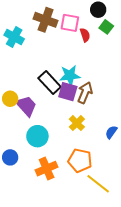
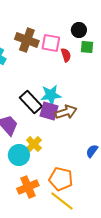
green square: (106, 27) -> (87, 47), turned -32
brown arrow: (85, 93) -> (66, 112), turned 50
yellow cross: (77, 123) -> (34, 144), moved
yellow line: (98, 184) -> (62, 201), moved

